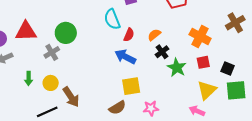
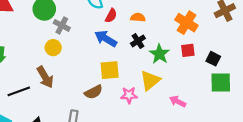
orange semicircle: (154, 35) -> (138, 17), turned 40
gray cross: (52, 52) -> (62, 25), moved, turned -35
black cross: (162, 52) -> (138, 41), moved
yellow circle: (51, 83) -> (53, 48), moved
yellow triangle: (207, 90) -> (150, 80), moved

